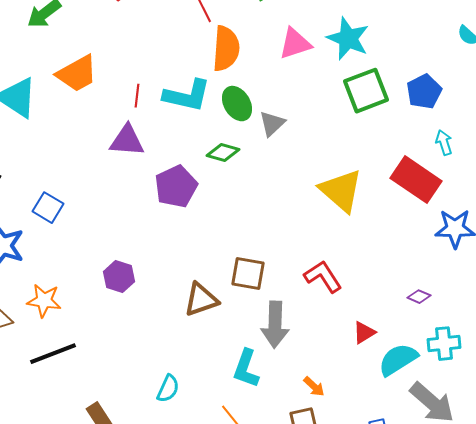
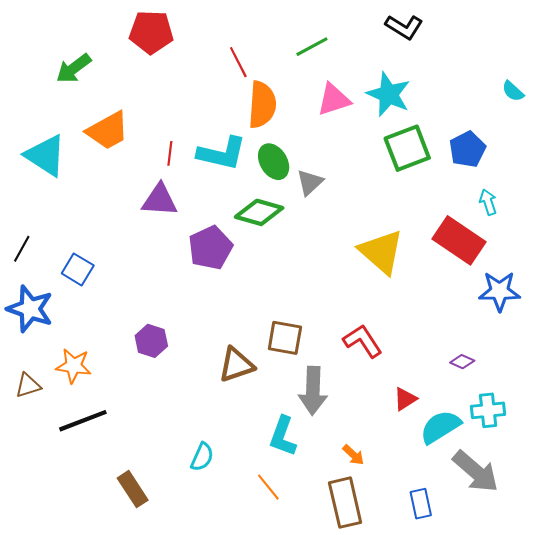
green diamond: (223, 153) -> (259, 212), size x1.4

